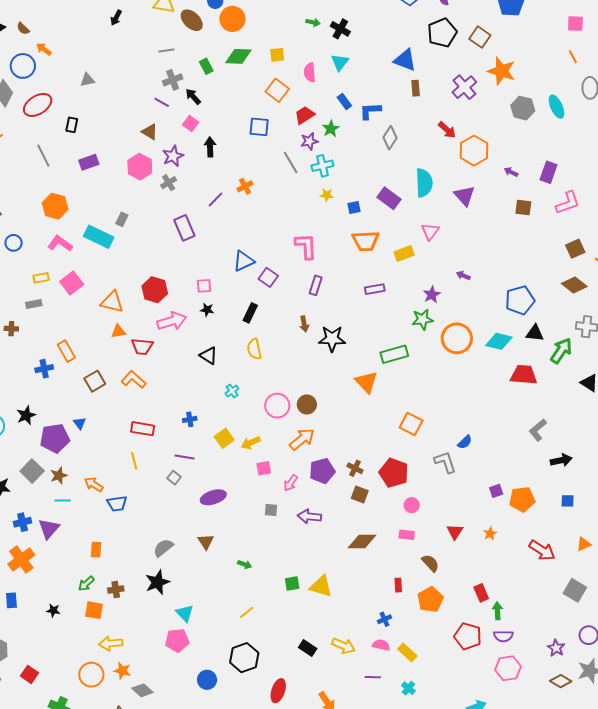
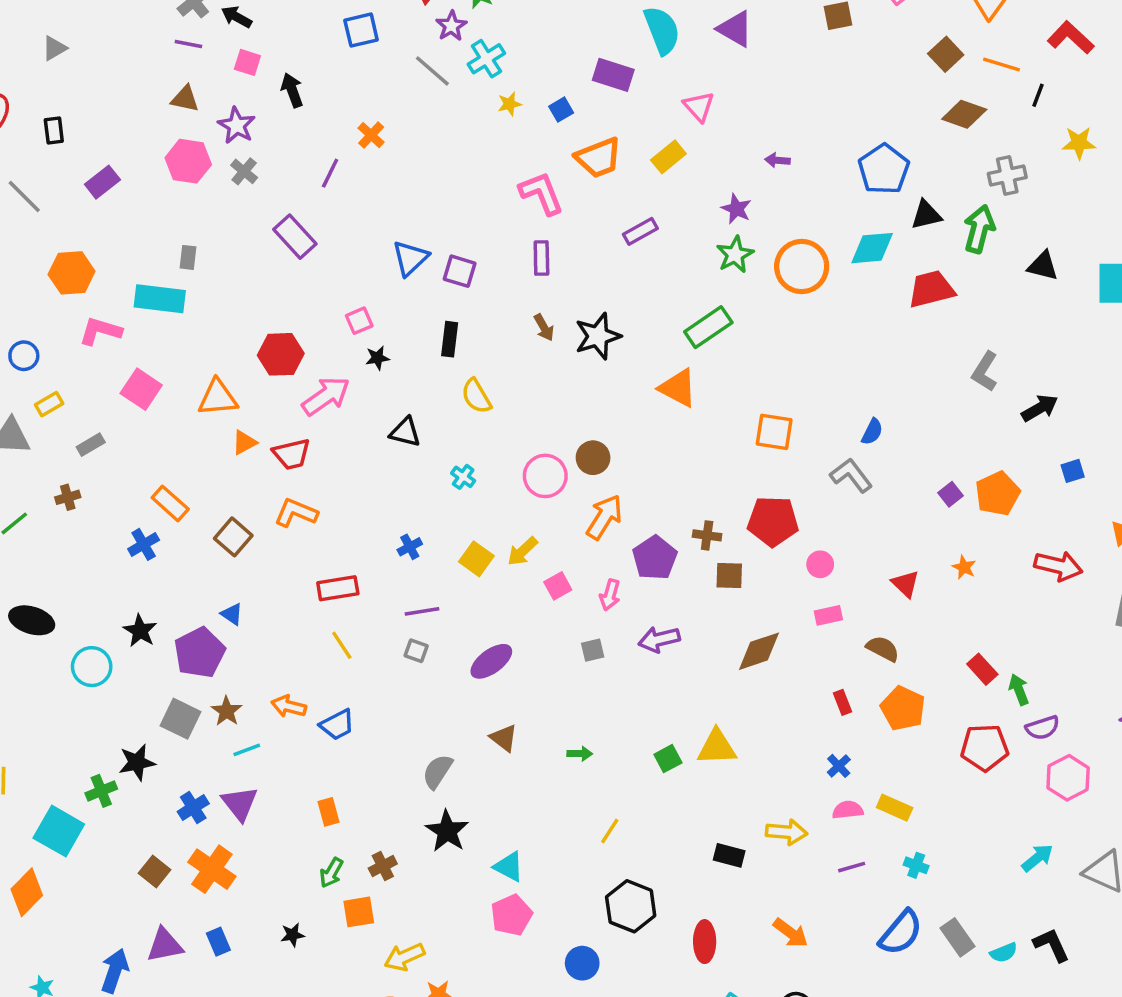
pink L-shape: (306, 246) -> (541, 193), moved
yellow rectangle: (41, 278) -> (49, 404), moved

